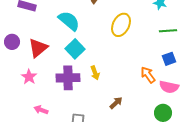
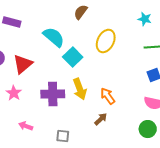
cyan square: (75, 49) -> (73, 57), moved
yellow arrow: (95, 73) -> (80, 89), size x1.5
orange arrow: (148, 75) -> (108, 96), moved

